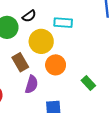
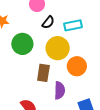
black semicircle: (29, 16) -> (48, 22), moved
brown rectangle: (20, 62) -> (43, 73), turned 54

